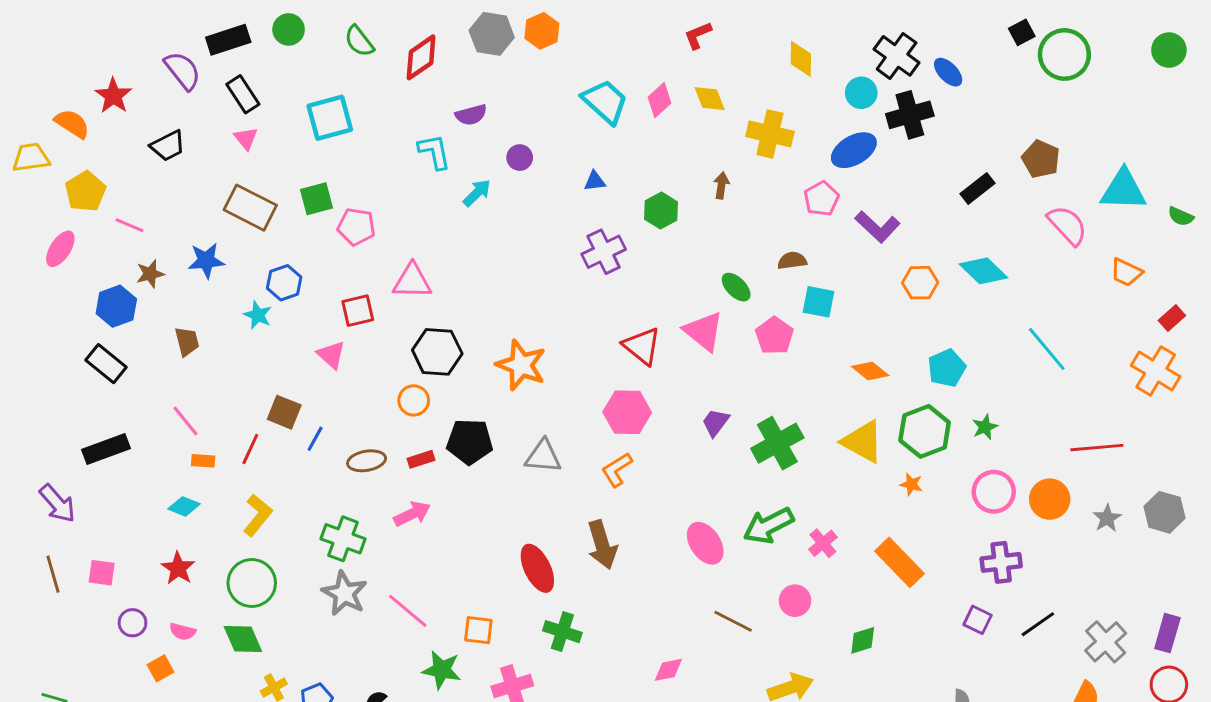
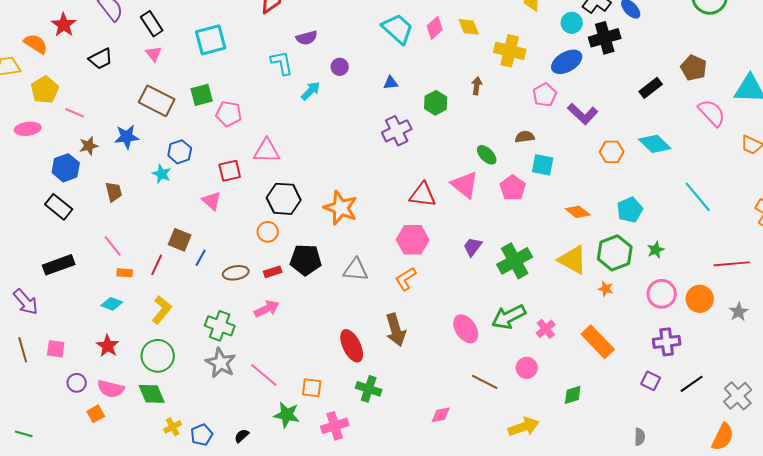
pink ellipse: (60, 249) -> (28, 129), turned 50
red triangle: (642, 346) -> (423, 195), turned -32
pink semicircle: (183, 632) -> (111, 389), size x1.5

